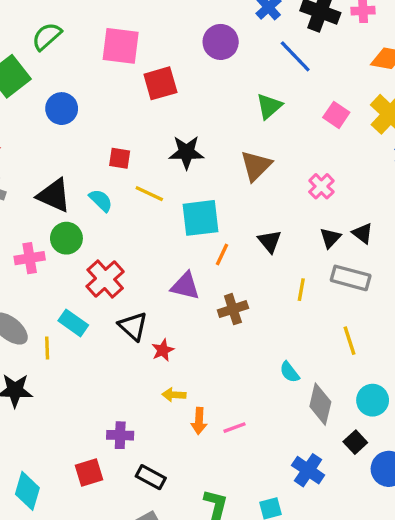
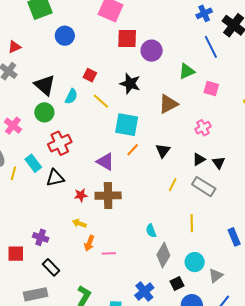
purple circle: (221, 42) -> (152, 51), moved
pink square: (336, 115) -> (211, 88), moved, turned -35
cyan semicircle: (101, 200) -> (71, 96), turned 56
pink cross: (30, 258) -> (13, 126), moved, turned 30
brown cross: (233, 309) -> (108, 196), moved, size x1.4
black triangle: (133, 326) -> (55, 178), moved, turned 48

